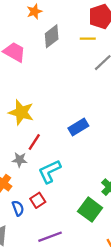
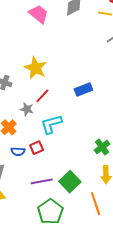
blue semicircle: (18, 208) -> (18, 152), turned 104
green square: (90, 210) -> (70, 182), moved

